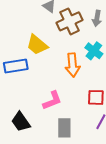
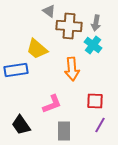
brown cross: (69, 21) -> (69, 26), turned 30
cyan cross: (94, 51) -> (93, 45), moved

